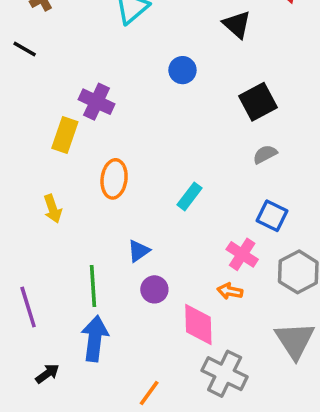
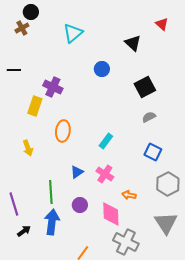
black line: (25, 49) -> (14, 70), moved, turned -32
pink cross: (242, 254) -> (105, 174), moved
purple circle: (154, 289) -> (80, 205), moved
black arrow: (47, 374) -> (24, 231), moved

